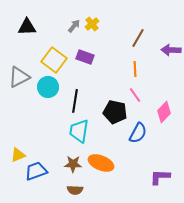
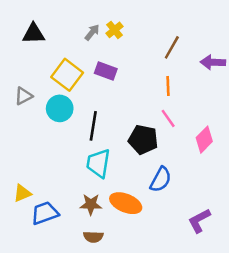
gray triangle: (19, 77) -> (24, 96), size x0.7
blue semicircle: (138, 133) -> (161, 179), moved
purple L-shape: (160, 177) -> (199, 221), turned -30

